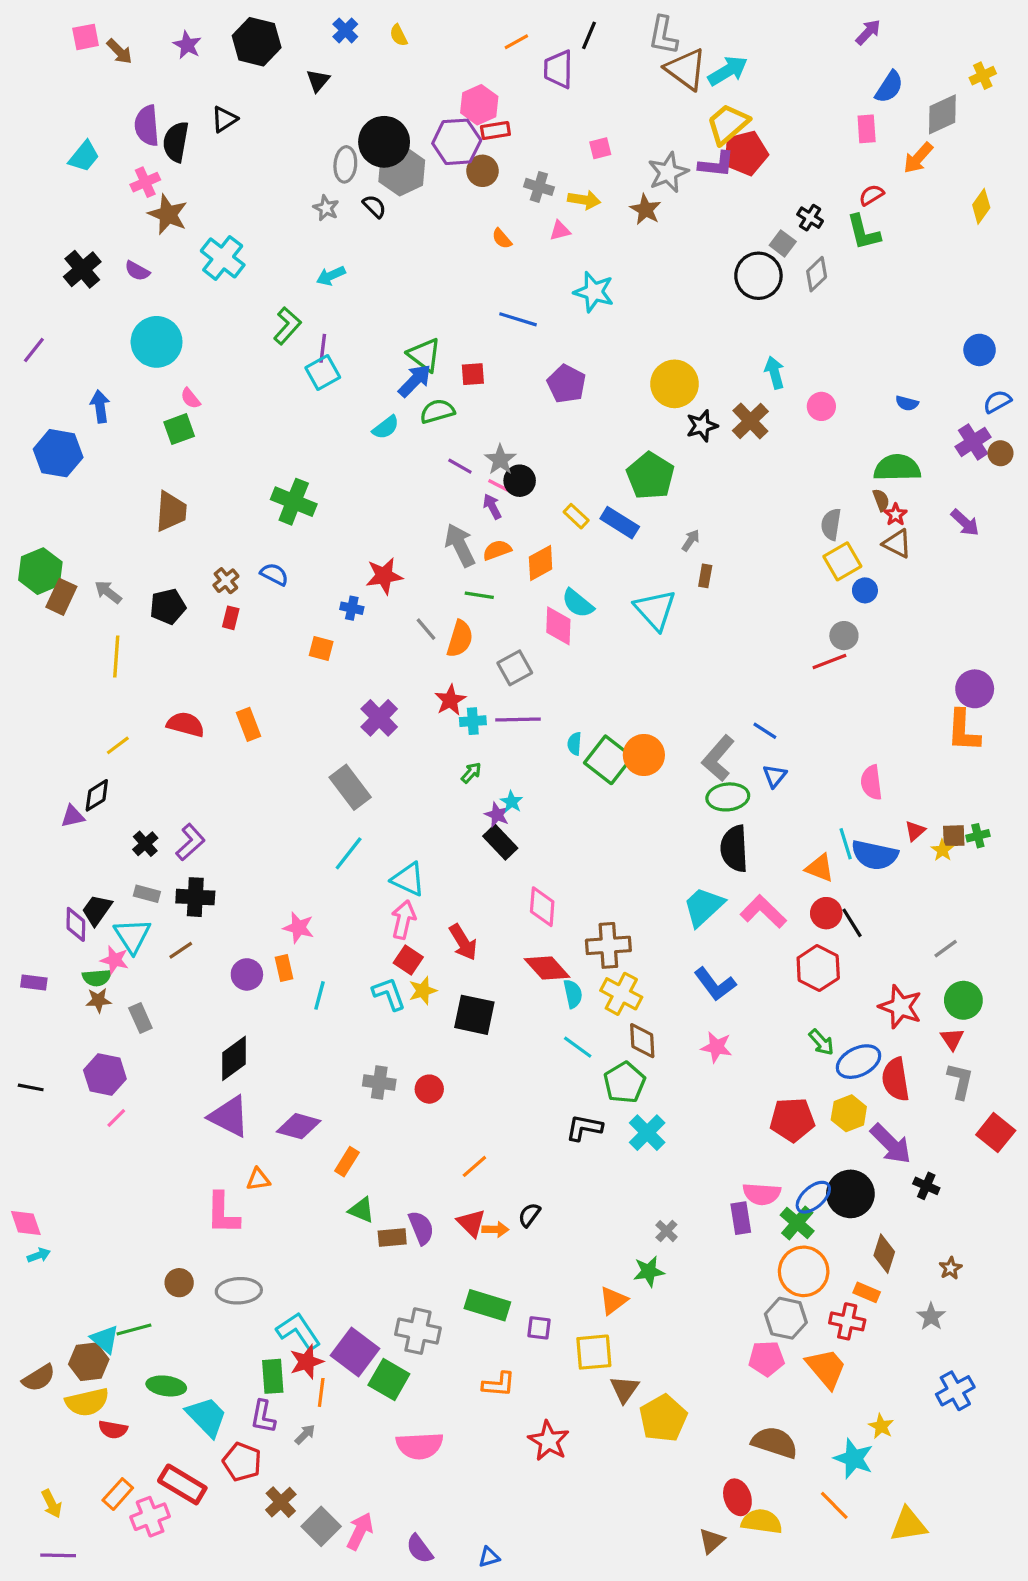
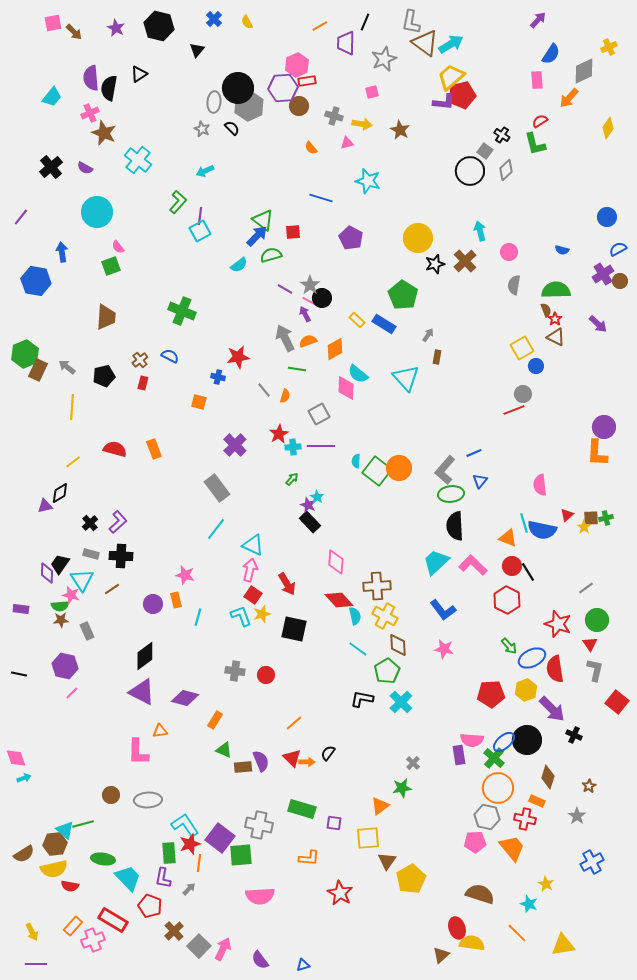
gray star: (668, 172) -> (384, 59), moved
gray semicircle: (831, 524) -> (514, 285), moved
orange semicircle: (460, 639) -> (285, 396), size x0.6
blue line: (765, 731) -> (474, 453), turned -56
green square: (389, 1380) -> (241, 855), turned -35
cyan star: (854, 1459) -> (529, 904), size x0.7

